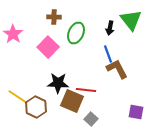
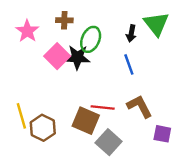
pink star: (13, 34) -> (27, 31), moved
brown L-shape: (117, 69) -> (140, 106), moved
black star: (58, 83) -> (77, 57), moved
yellow line: (18, 97) -> (21, 116), turned 40
gray square: (91, 119) -> (109, 142), size x1.5

